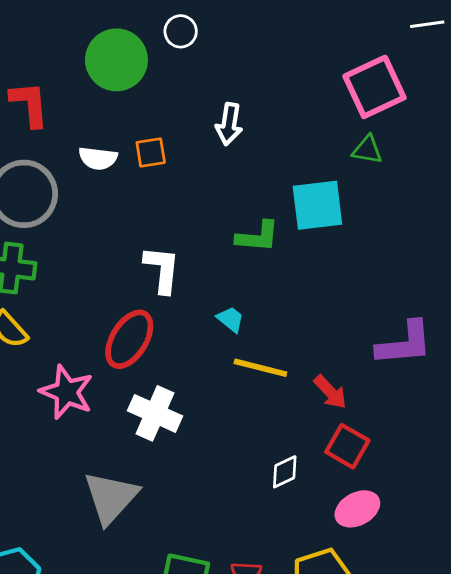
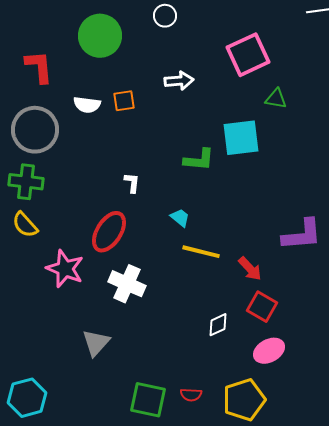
white circle: (181, 31) -> (165, 16), moved
pink square: (374, 87) -> (248, 55), moved
white arrow: (229, 124) -> (179, 81), turned -104
white L-shape: (162, 269) -> (132, 183), size x0.6
gray triangle: (111, 498) -> (96, 343), size x0.7

